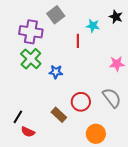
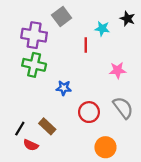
green cross: (31, 59) -> (34, 65), turned -30
pink star: (117, 64) -> (118, 70), moved
blue star: (56, 72) -> (64, 88), moved
brown rectangle: (59, 115) -> (47, 126), moved

